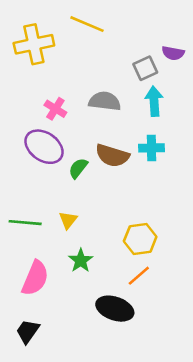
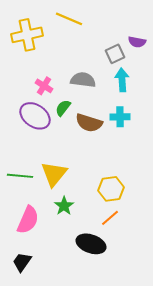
green semicircle: (78, 168) -> (63, 108), moved
yellow triangle: (68, 220) -> (54, 174), size x1.8

